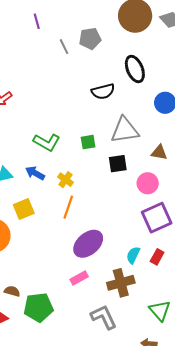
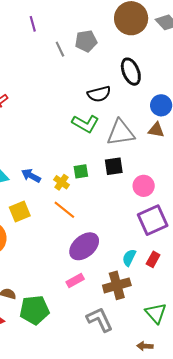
green L-shape: (47, 142) -> (85, 124), moved
green square: (88, 142) -> (81, 171), moved
brown triangle: (159, 152) -> (156, 130), moved
orange line: (68, 207) -> (64, 210), turned -70

